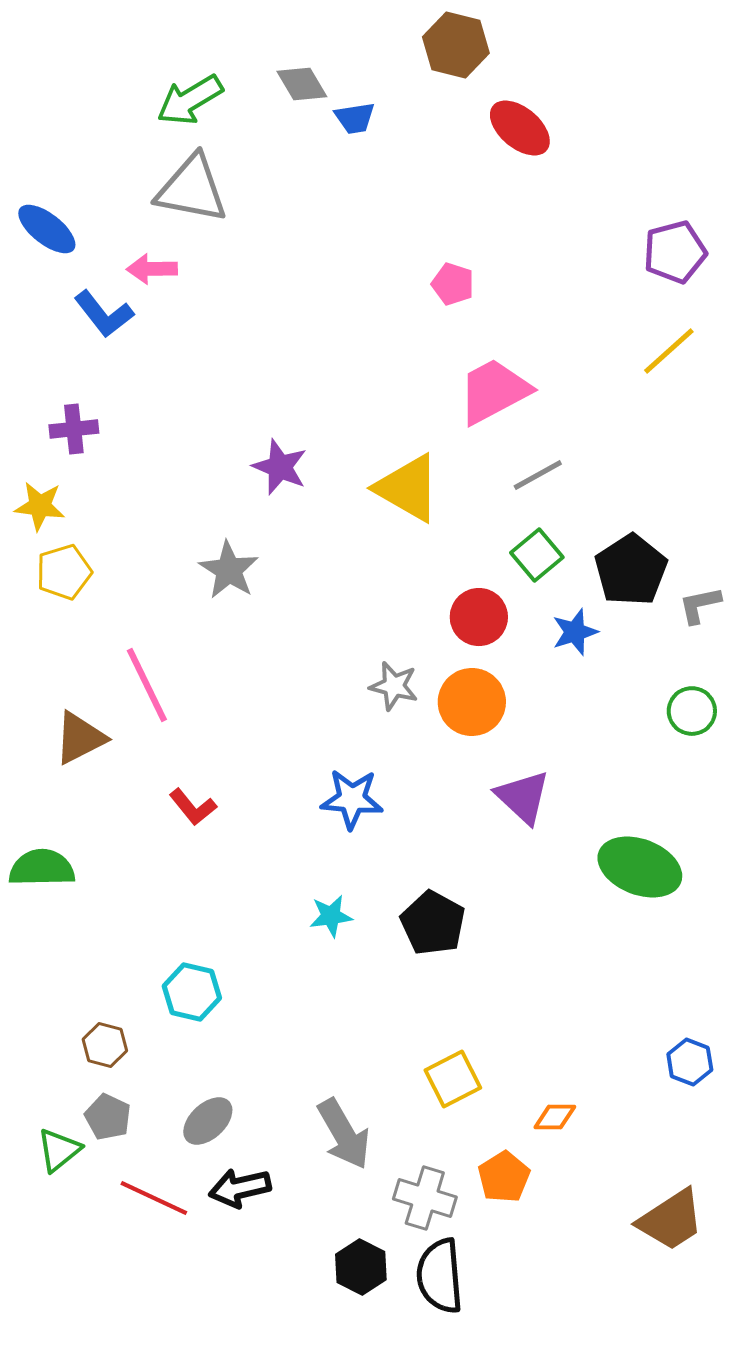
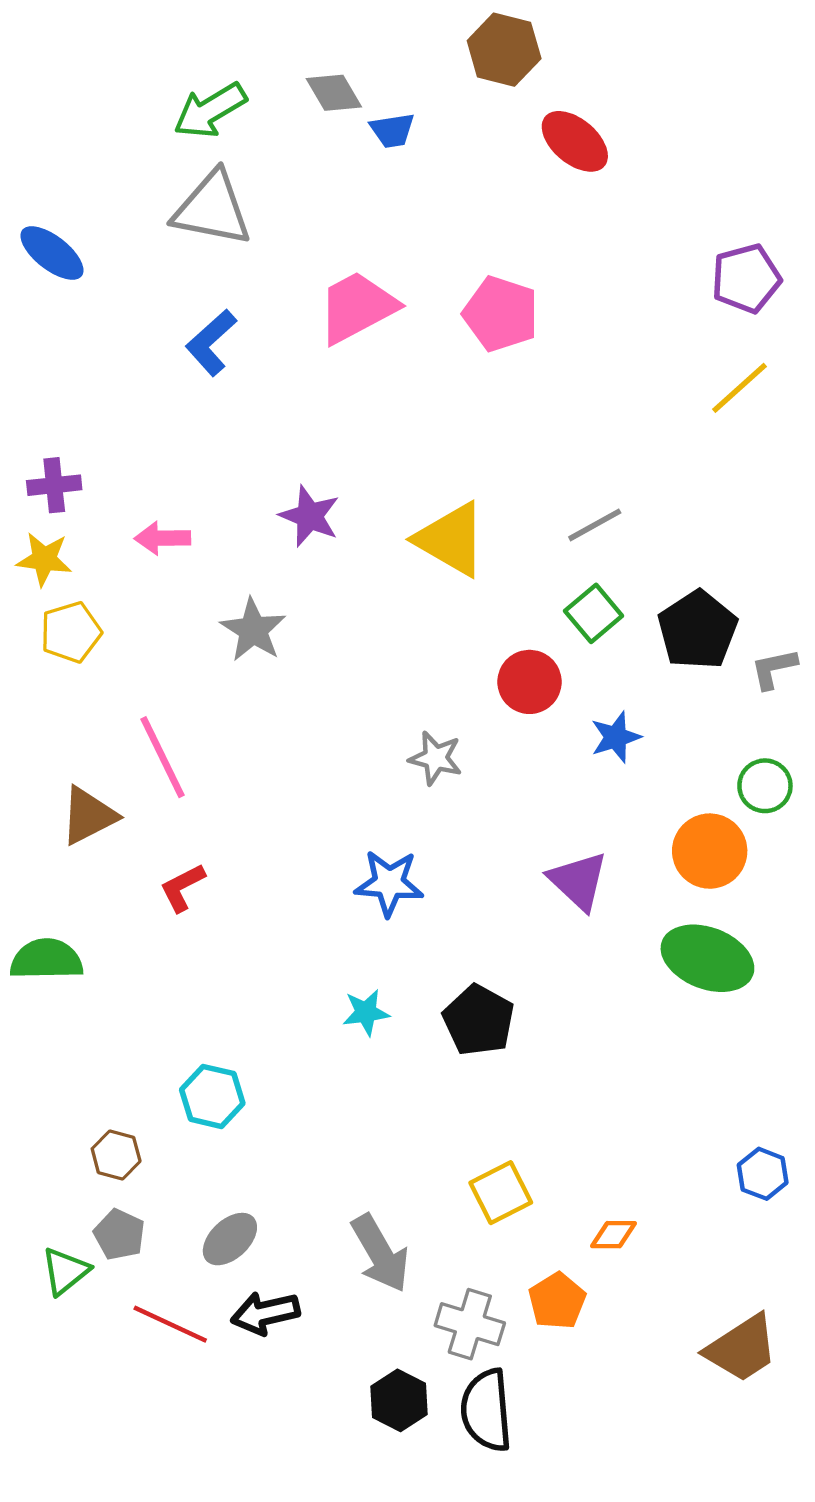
pink arrow: (152, 269) -> (162, 538), moved
pink pentagon: (453, 284) -> (501, 314), size x1.6
blue L-shape: (104, 314) -> (211, 343), moved, turned 86
pink trapezoid: (494, 391) -> (357, 307), moved
purple cross: (74, 429) -> (54, 485), moved
blue star: (575, 632) -> (616, 737), moved
orange circle: (472, 702) -> (710, 851), moved
red L-shape: (193, 807) -> (182, 888), moved, turned 102

